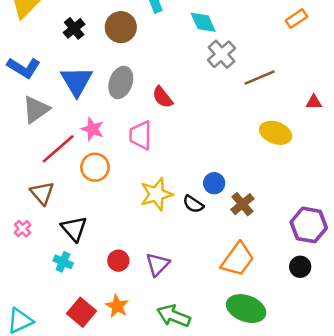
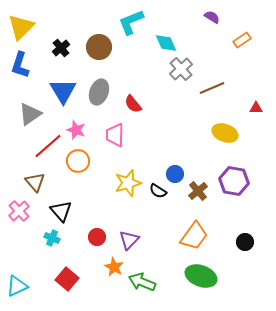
blue L-shape: (24, 68) -> (20, 65), moved, turned 76
purple hexagon: (309, 225) -> (234, 181), moved
pink cross: (22, 229) -> (19, 211), size x1.5
orange star: (117, 306) -> (114, 267), moved

